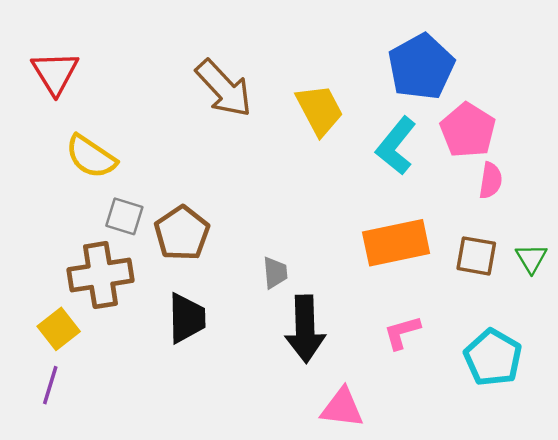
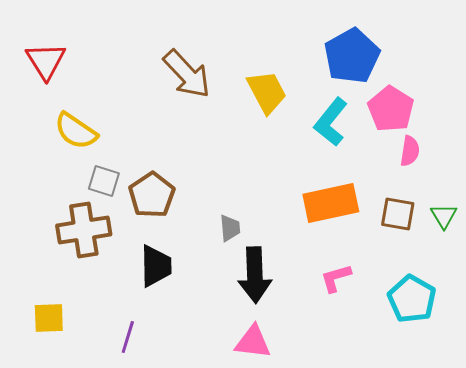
yellow square: (59, 329) -> (49, 318), moved, turned 36
purple line: (50, 385) -> (128, 337), moved
pink triangle: (342, 408) -> (253, 342), moved

